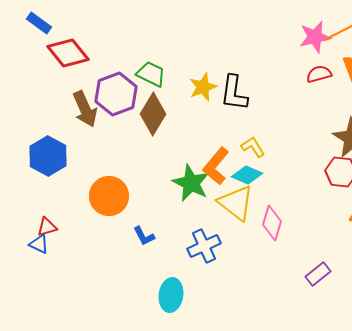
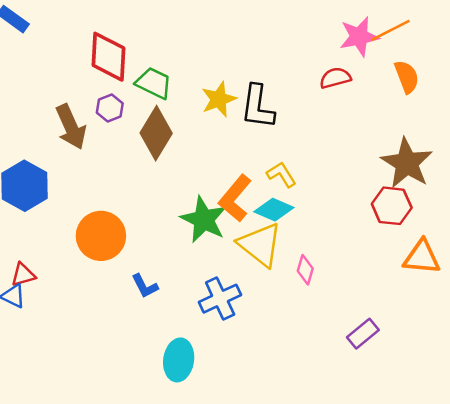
red diamond: (68, 53) -> (108, 57), moved, turned 42
red semicircle: (319, 74) -> (335, 78), moved
purple hexagon: (116, 94) -> (110, 108), size x0.5
pink diamond: (272, 223) -> (305, 270), size x0.7

